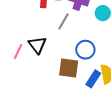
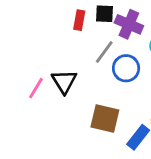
blue circle: (85, 50) -> (126, 68), moved

